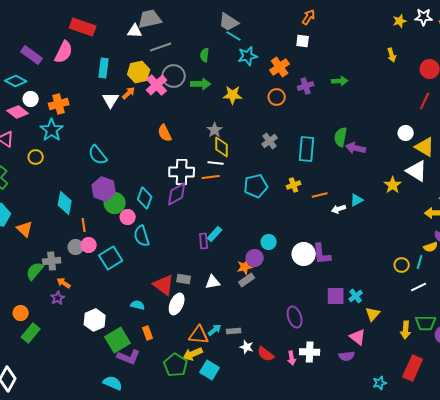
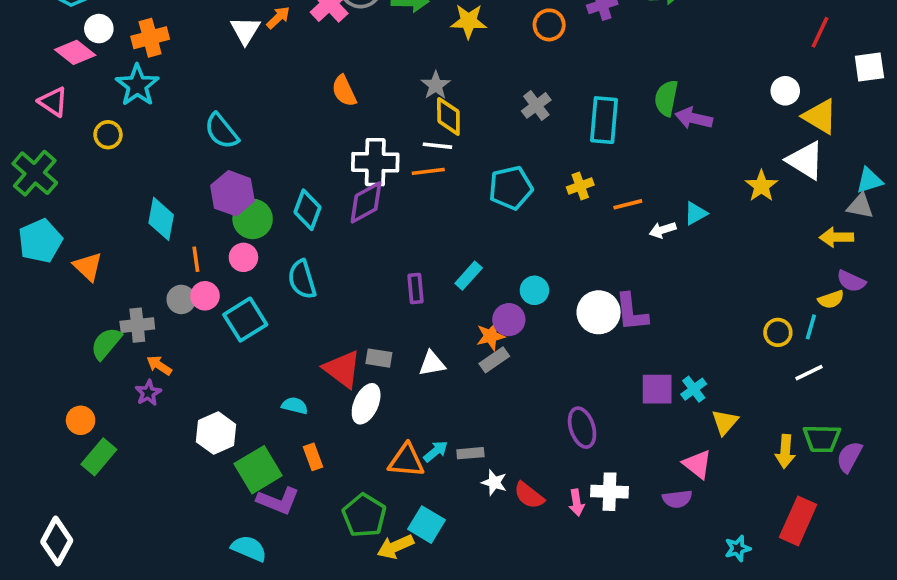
pink circle: (128, 217) -> (243, 257), moved
cyan rectangle: (215, 234) -> (469, 276), moved
yellow arrow: (193, 354) -> (395, 547), moved

